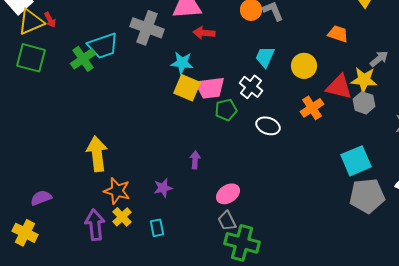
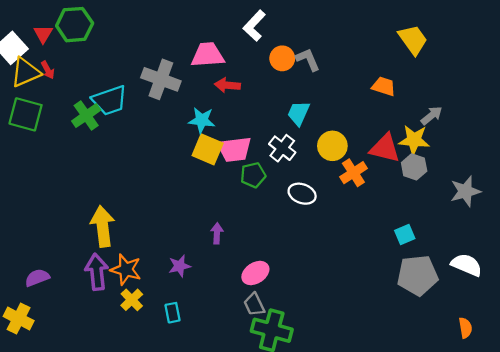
yellow circle: (304, 66) -> (332, 146), moved
cyan square: (356, 161) -> (405, 235), size x0.6
purple arrow: (95, 225) -> (97, 272), moved

